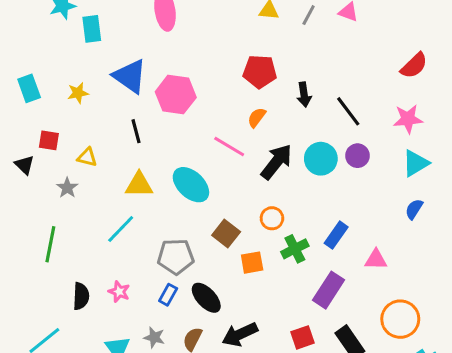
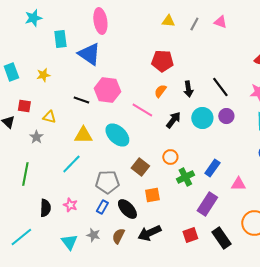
cyan rectangle: (92, 29) -> (60, 39), moved
blue triangle: (130, 76) -> (89, 54), moved
pink hexagon: (176, 95) -> (107, 90), moved
black arrow: (304, 95) -> (188, 89), moved
black line: (136, 131) -> (81, 100), turned -56
black arrow: (277, 162) -> (173, 120), size x0.7
orange square: (252, 263) -> (152, 195), moved

